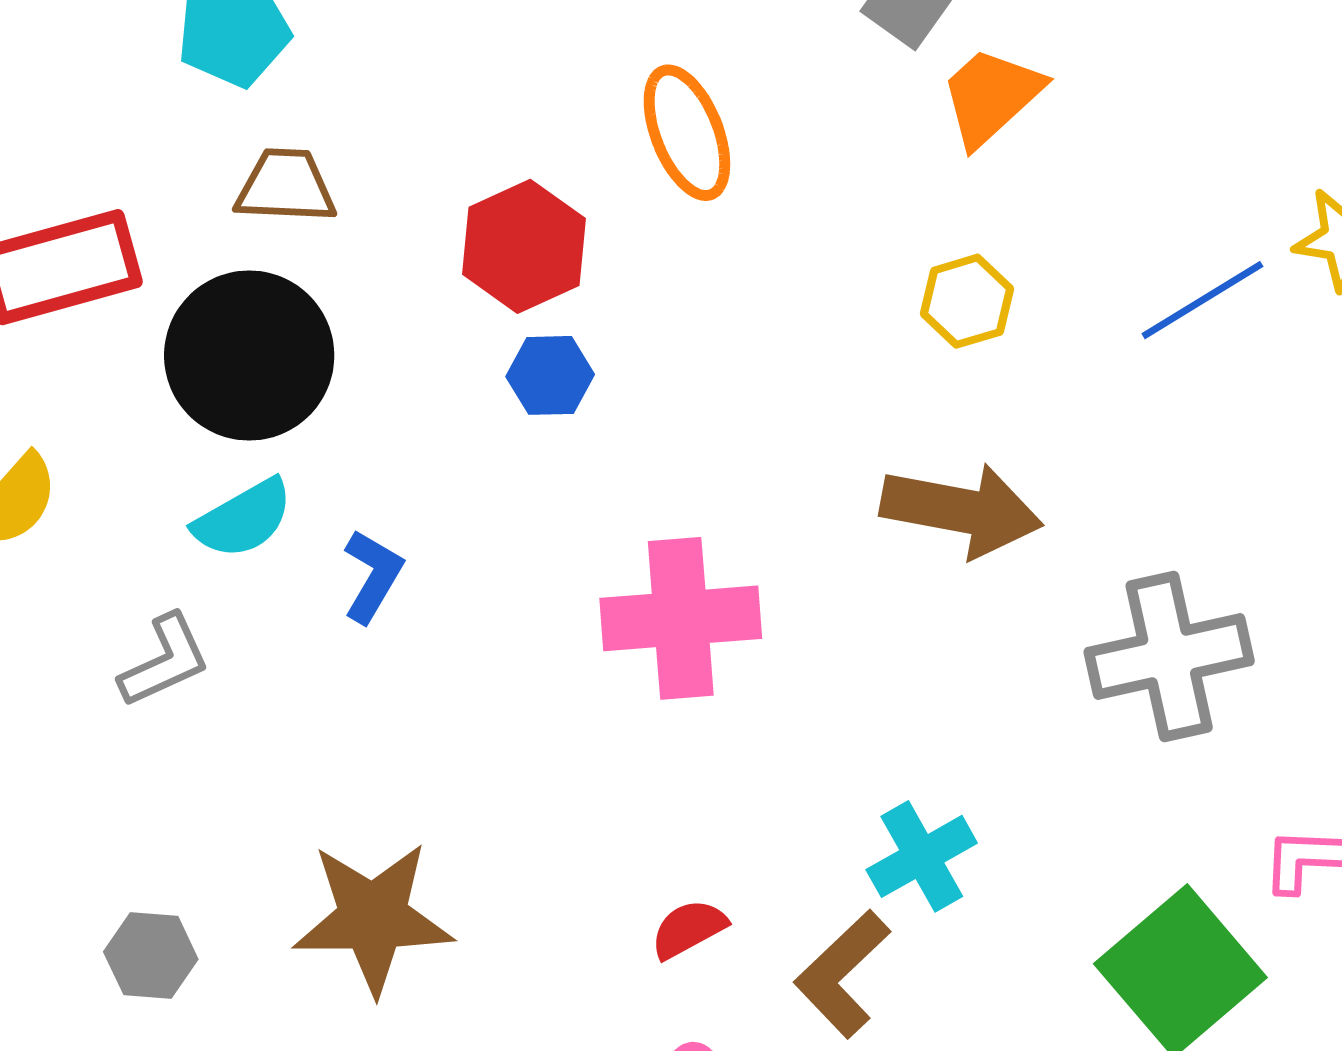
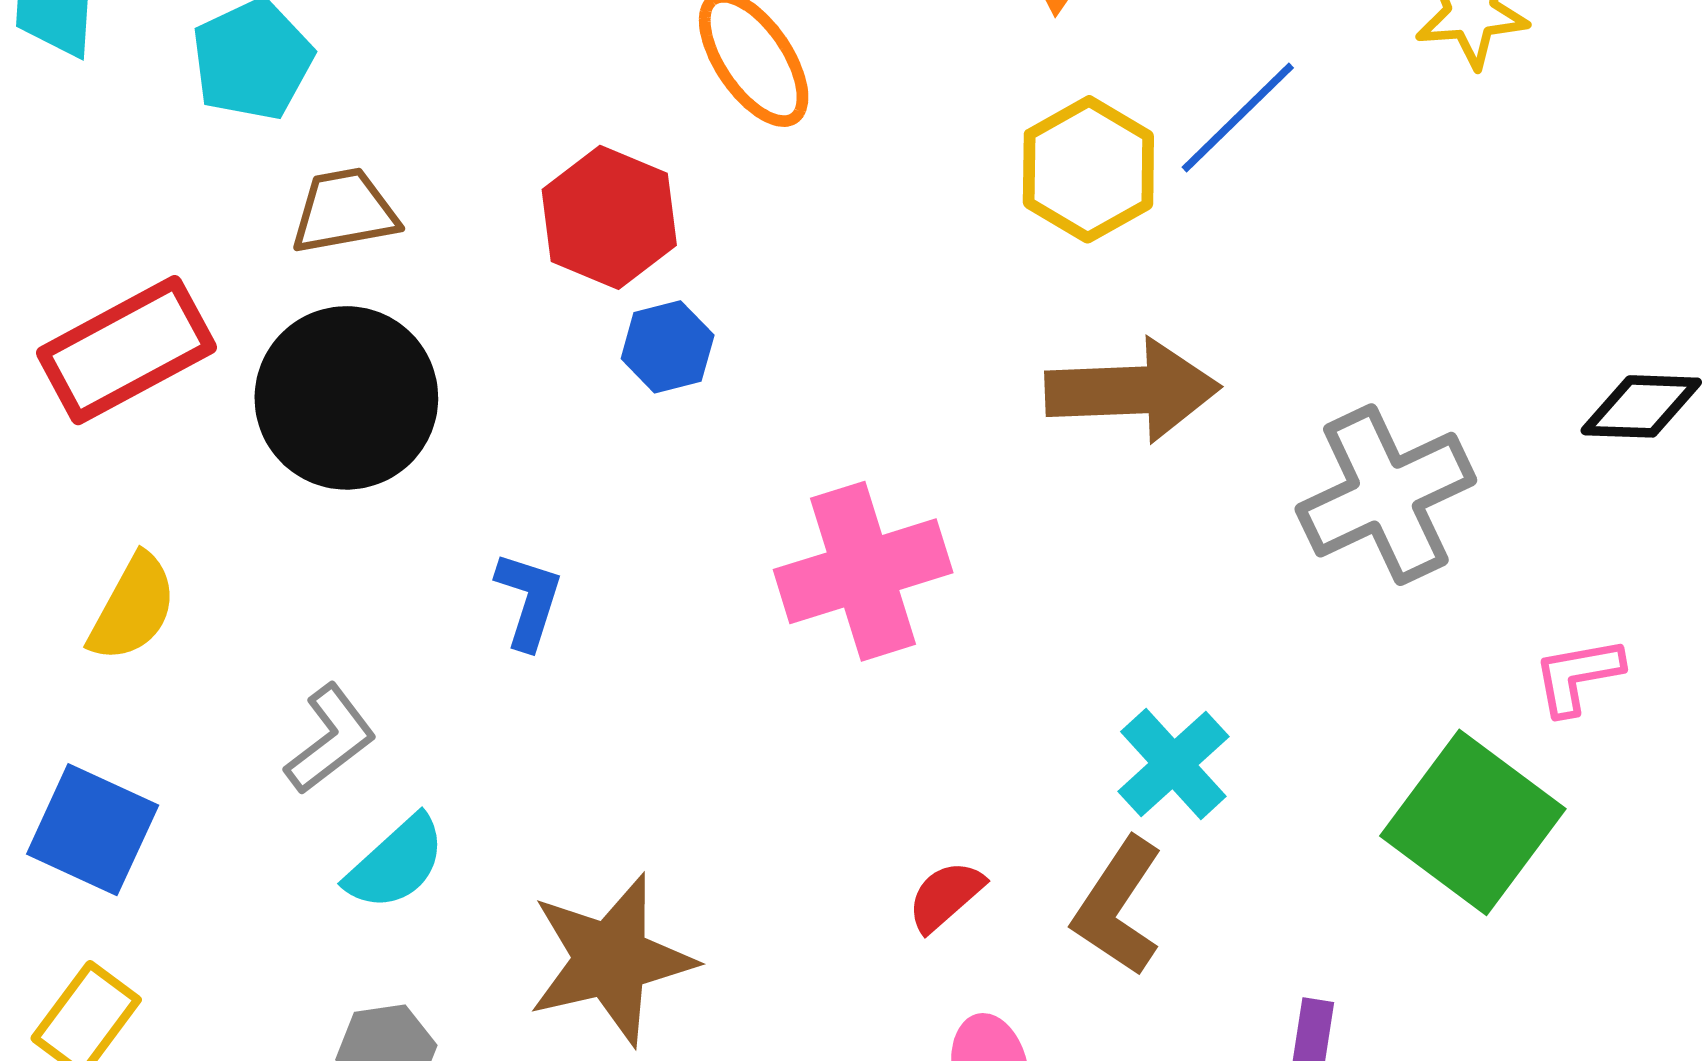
blue line: (1202, 300) -> (1238, 117), moved
yellow hexagon: (967, 301) -> (1088, 169), size x1.4
cyan semicircle: (243, 519) -> (396, 863), moved

